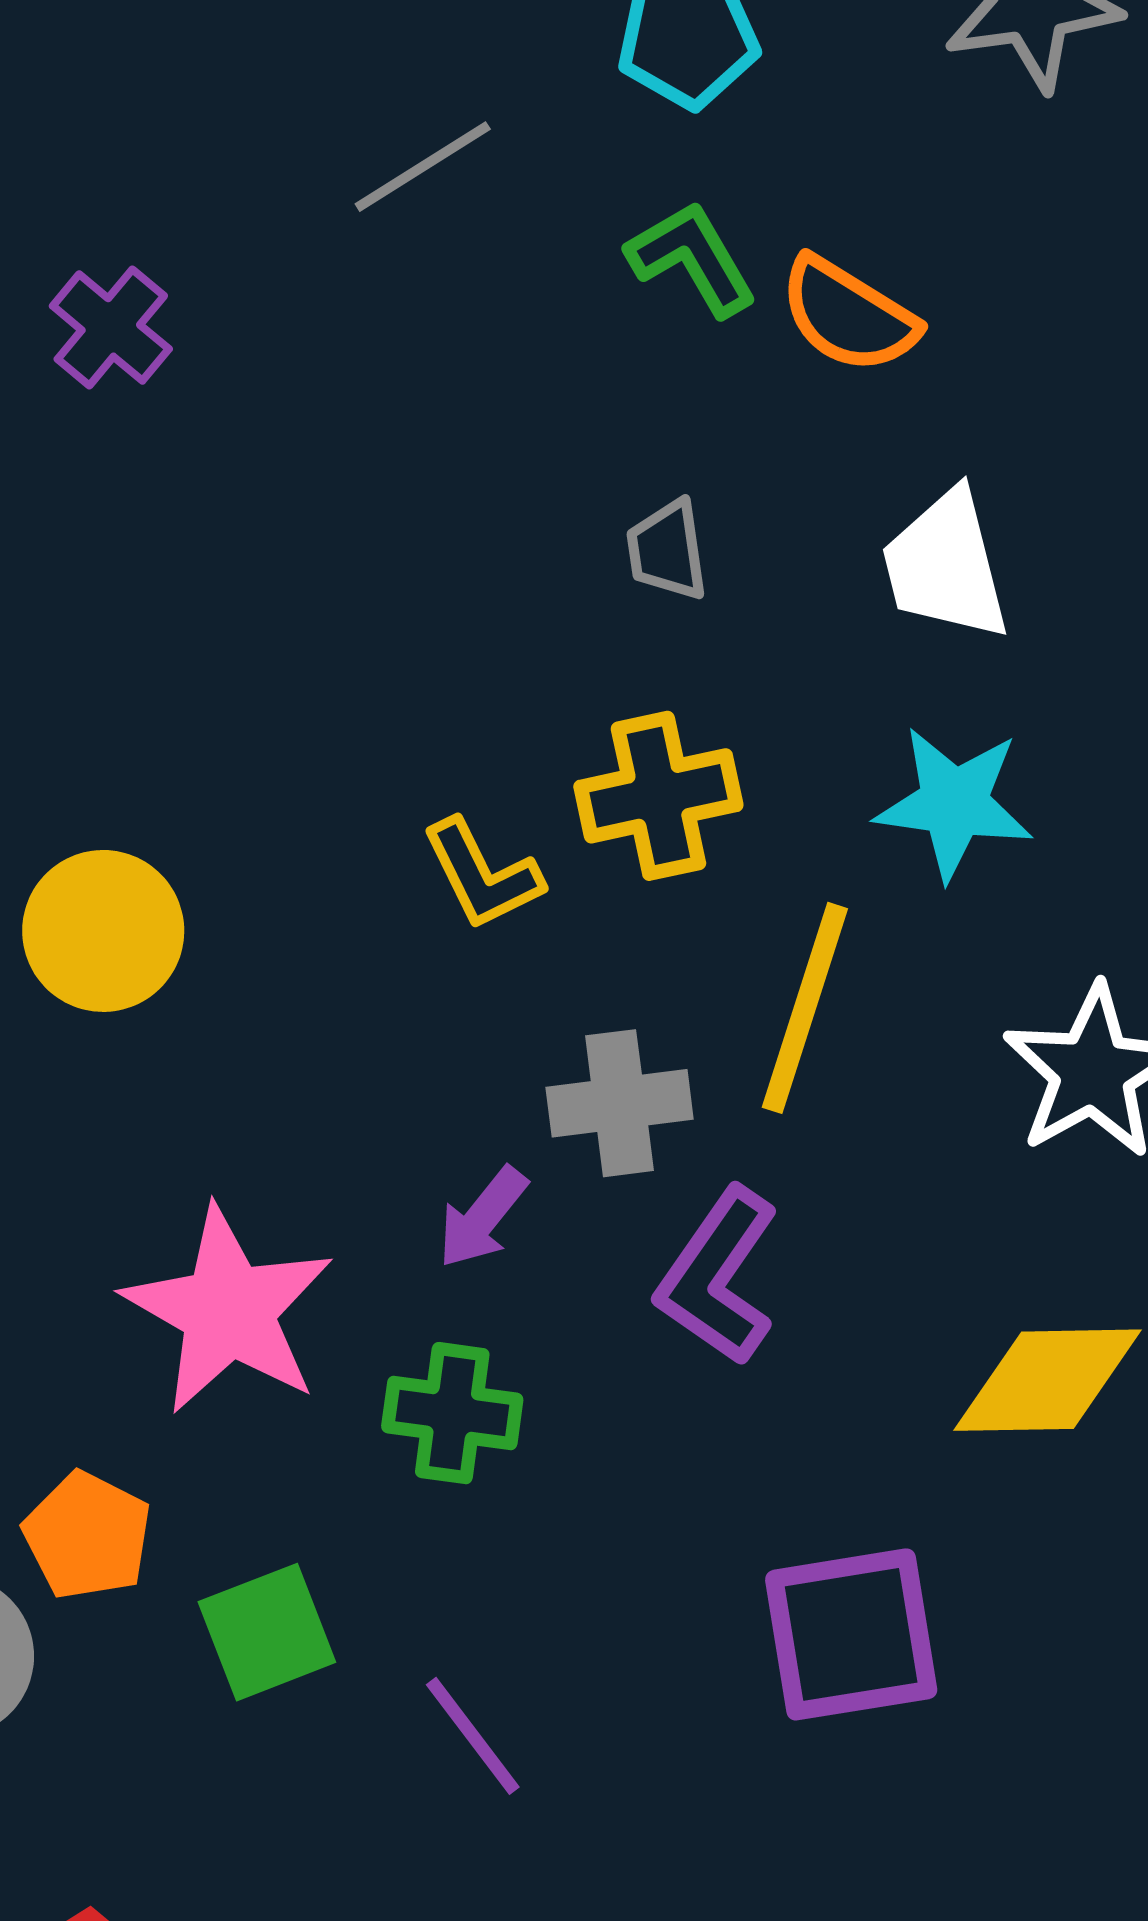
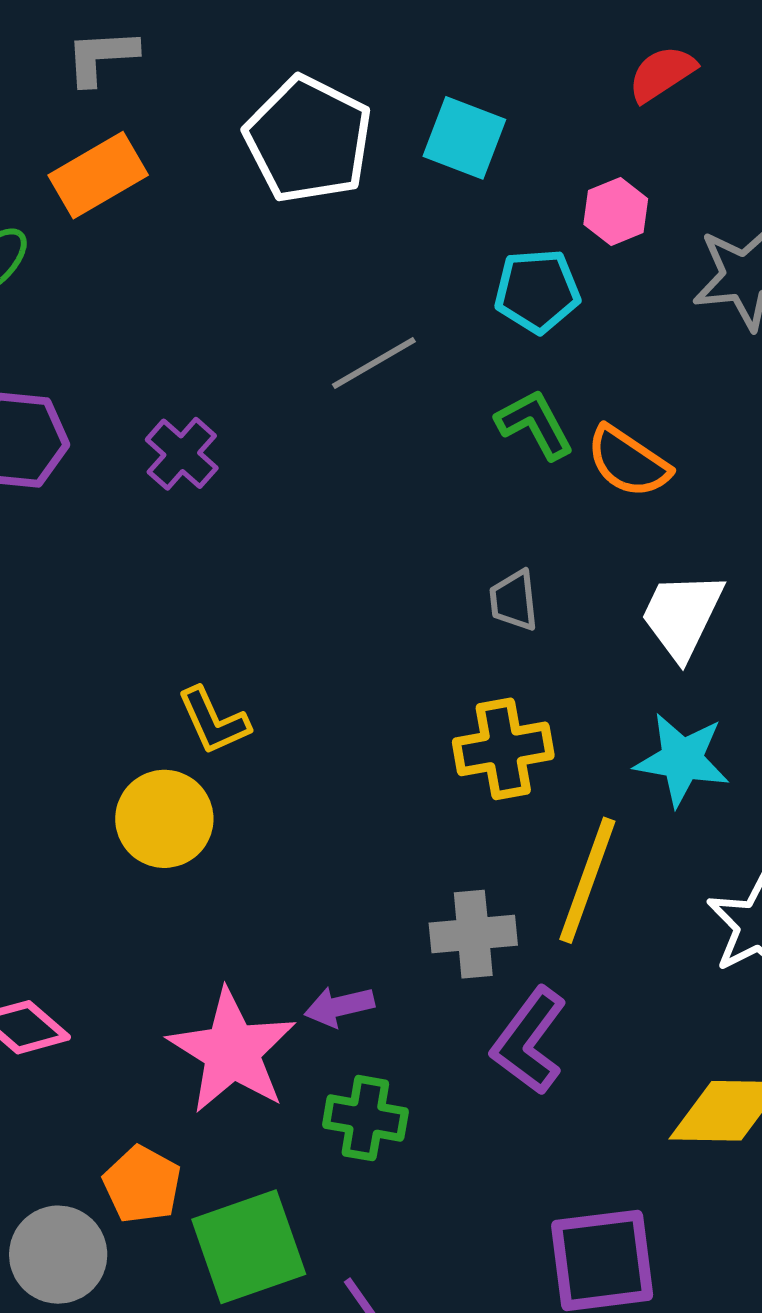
white trapezoid: (946, 565) -> (682, 615), turned 38
yellow L-shape: (482, 875) -> (213, 721), moved
purple arrow: (482, 1217) -> (339, 1006), moved, turned 36
green square: (267, 1632) -> (249, 1247), size x1.4

